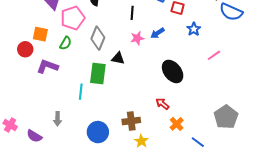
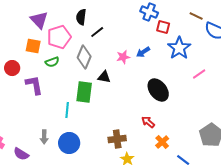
black line: (132, 13) -> (97, 32), moved, turned 48
blue star: (194, 29) -> (179, 48), size x1.6
orange square: (40, 34) -> (33, 46), moved
green semicircle: (66, 43) -> (52, 62), turned 40
purple L-shape: (47, 66) -> (34, 85), turned 60
blue circle: (98, 132) -> (69, 143), moved

